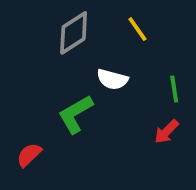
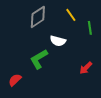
green line: (174, 89) -> (90, 28), moved

